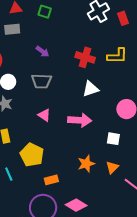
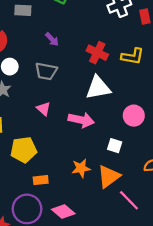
white triangle: (91, 89) -> (98, 88), size x1.4
yellow pentagon: (32, 155) -> (24, 150), turned 30
orange triangle: (112, 167) -> (109, 176), size x1.6

